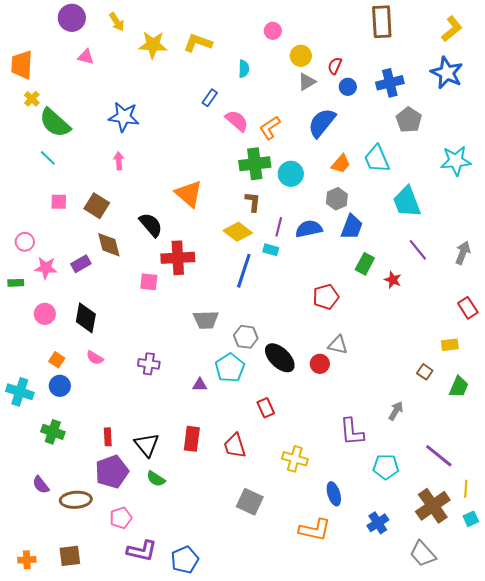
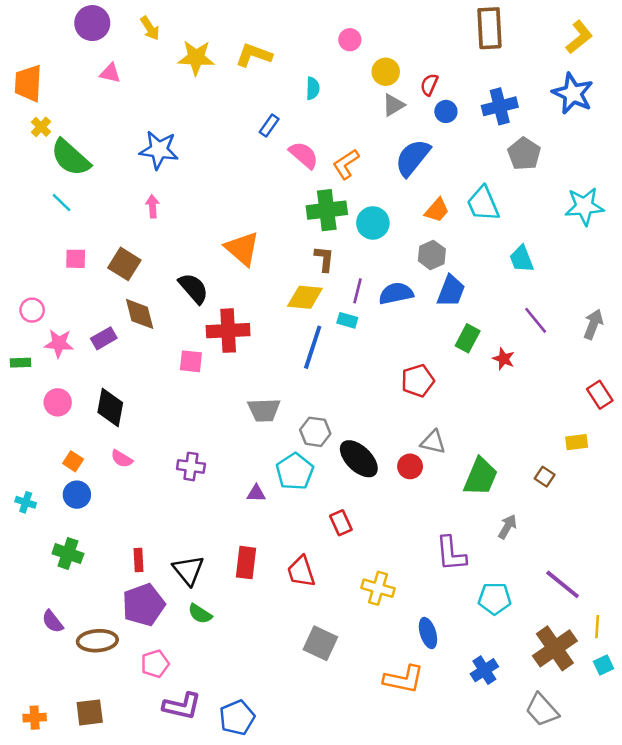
cyan trapezoid: (407, 202) -> (522, 259), size x0.7
yellow diamond: (238, 232) -> (305, 297), turned -32
green trapezoid: (459, 387) -> (481, 477), moved, size x1.4
cyan cross: (20, 392) -> (26, 502), size x0.6

